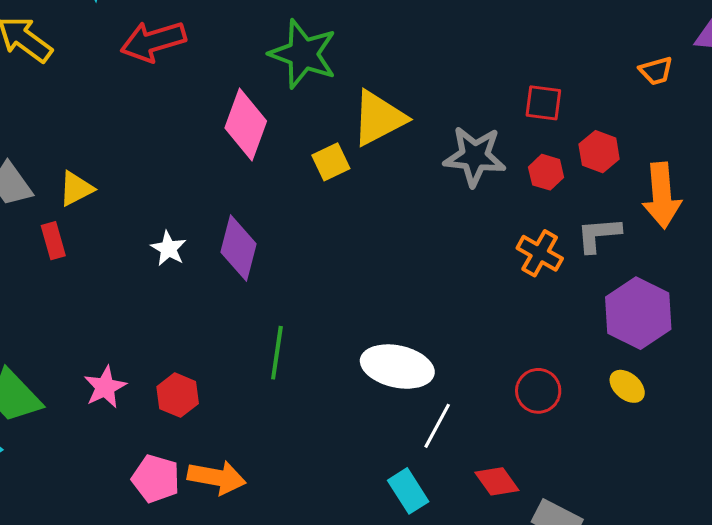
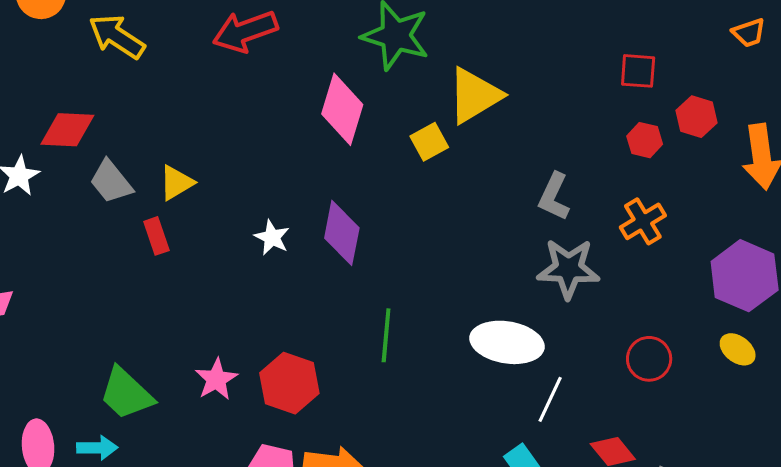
gray star: (475, 156) -> (568, 269), moved
gray L-shape: (599, 235) -> (554, 197), moved, turned -57
orange cross: (540, 253) -> (643, 221), turned 33
red hexagon: (178, 395) -> (289, 383), size x1.4

